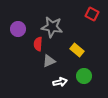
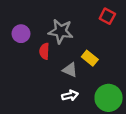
gray triangle: (49, 61) -> (70, 70), moved, turned 48
green circle: (84, 76) -> (109, 98), moved, size x1.5

